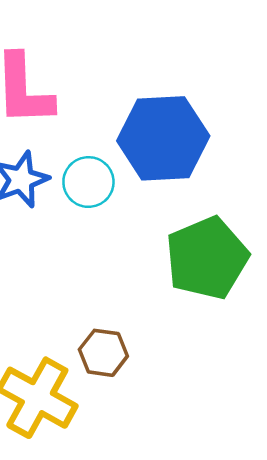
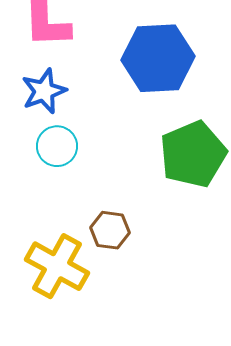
cyan circle: (88, 182) -> (57, 146), moved

